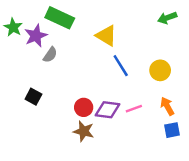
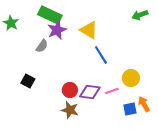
purple star: (36, 36) -> (57, 30), moved
yellow circle: (160, 70) -> (131, 78), moved
orange arrow: (167, 106) -> (144, 104), moved
blue square: (172, 130) -> (130, 109), moved

